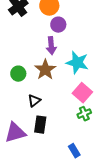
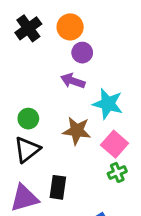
purple arrow: (51, 46) -> (73, 81), turned 114
brown star: (45, 70) -> (77, 131), moved, turned -30
black triangle: (34, 101) -> (27, 150), moved, size x1.5

